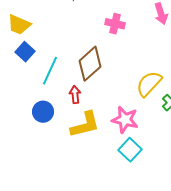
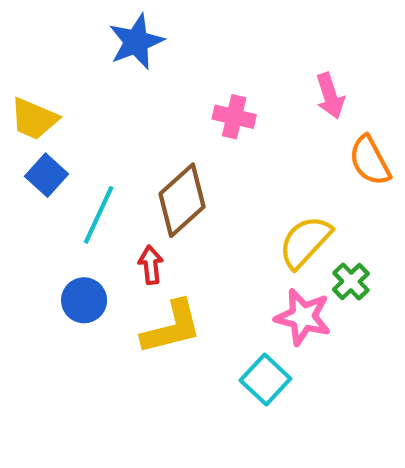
pink star: (125, 120) -> (303, 317), moved

